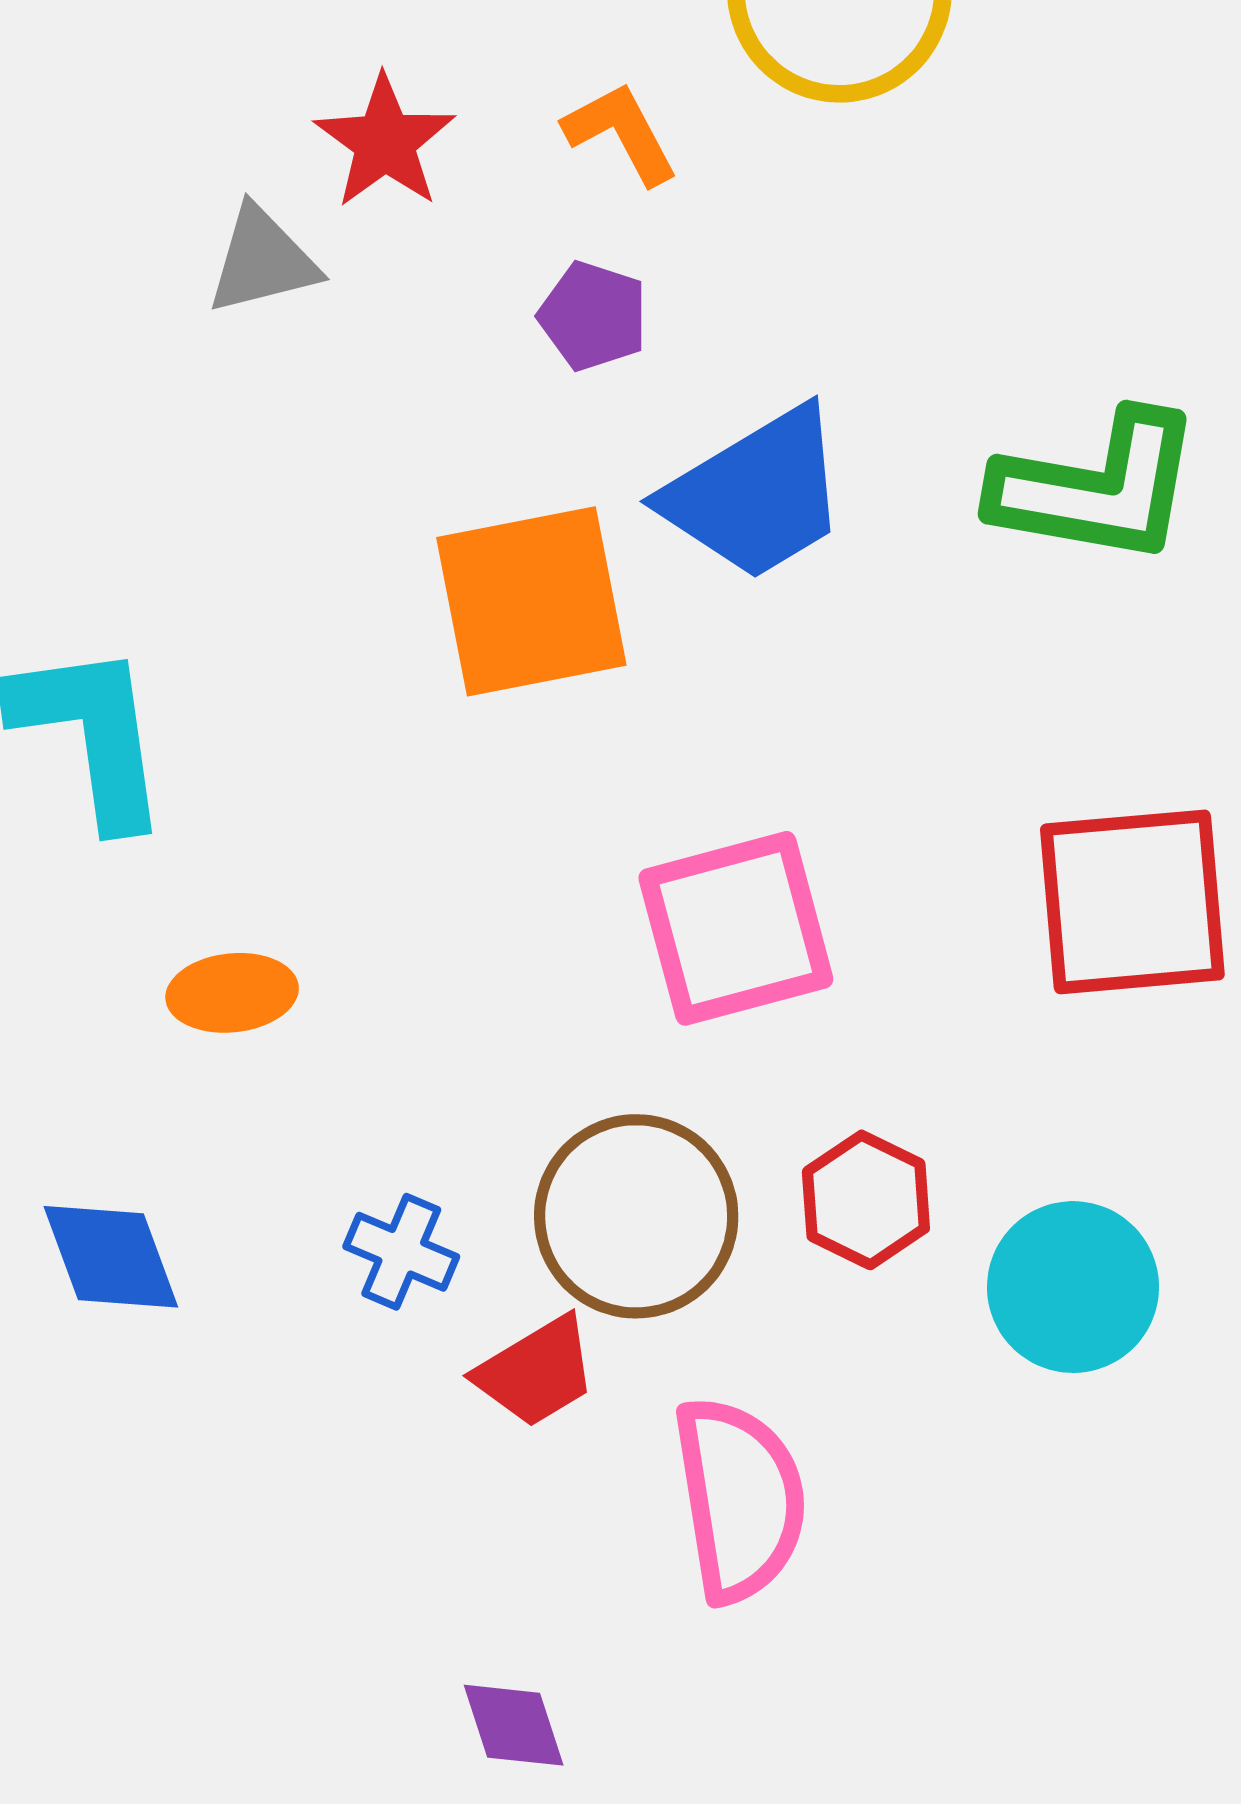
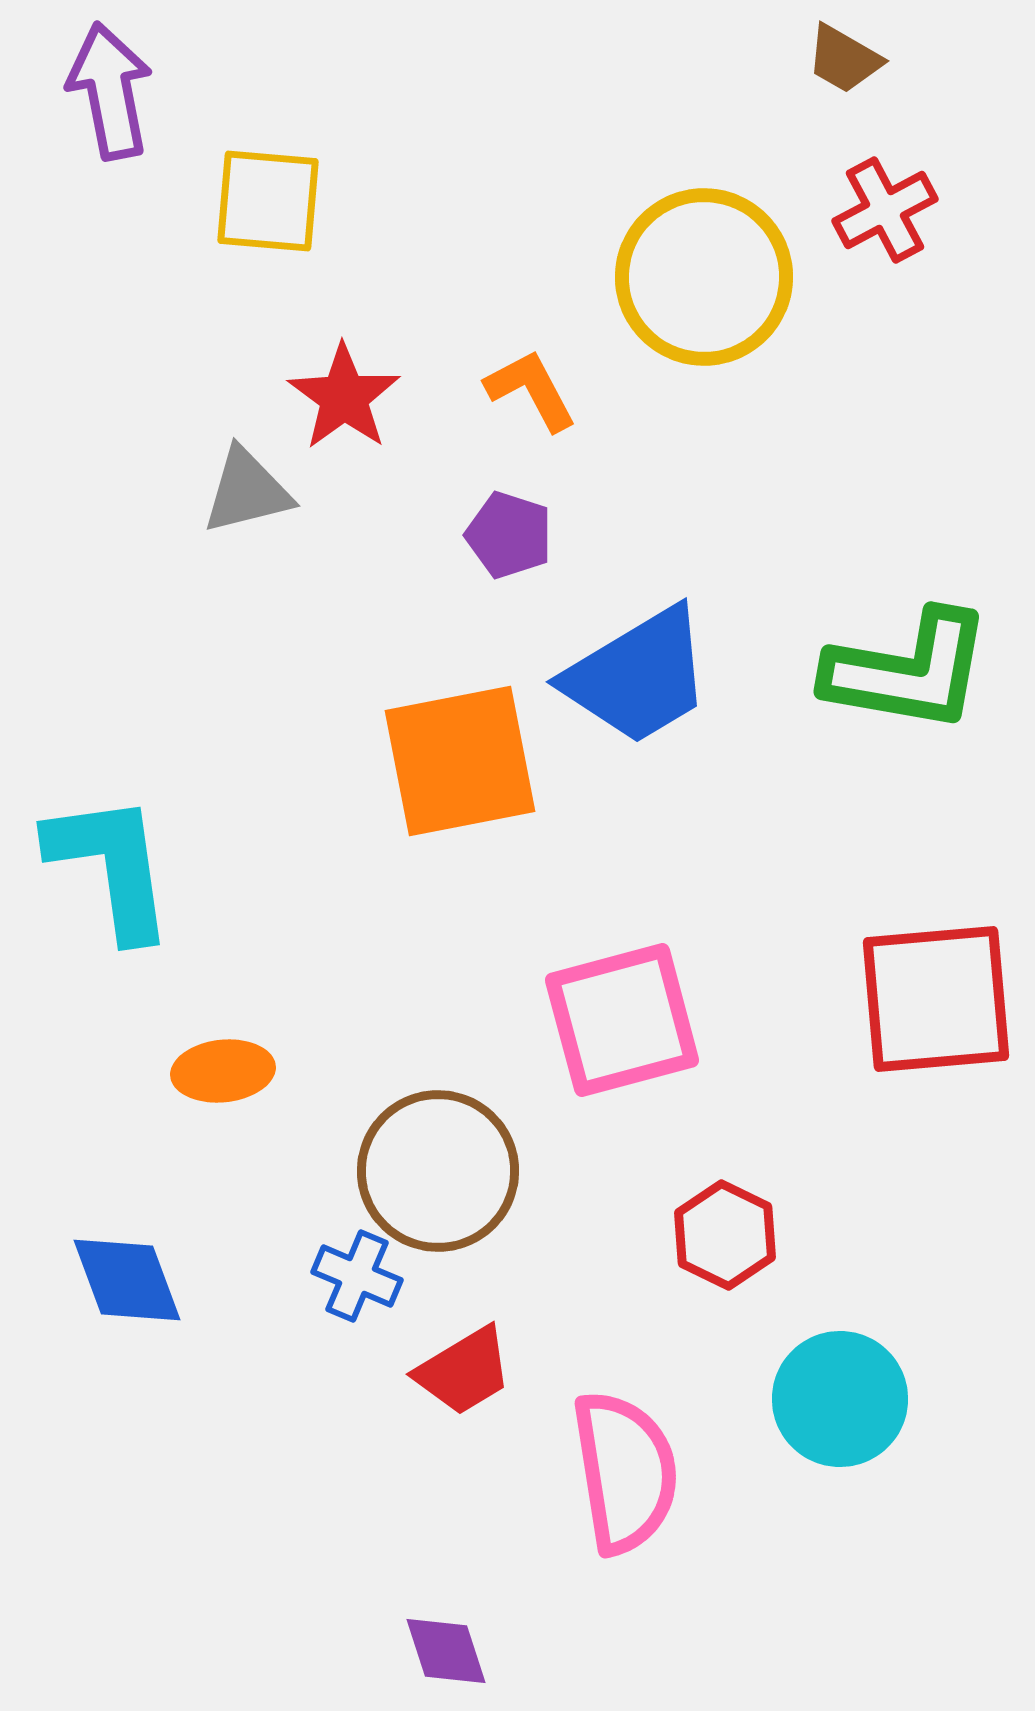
brown circle: (636, 1216) -> (438, 1171), moved
cyan circle: (1073, 1287) -> (840, 1399), moved

